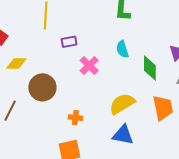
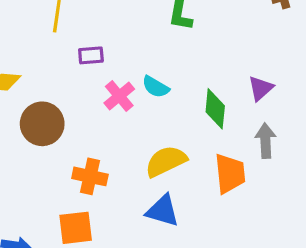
cyan semicircle: (122, 49) -> (156, 87), moved, turned -48
orange cross: (75, 118) -> (90, 176), size x1.5

